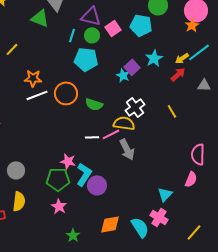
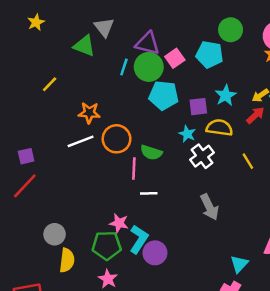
green circle: (92, 35) -> (149, 67), size x1.5
cyan pentagon: (86, 59) -> (164, 95), moved
purple square: (132, 67) -> (198, 107), turned 35
cyan star: (123, 75) -> (187, 134), moved
orange star: (33, 78) -> (89, 113), moved
yellow semicircle: (124, 123) -> (219, 128), moved
pink line: (111, 134) -> (134, 169), moved, turned -60
gray arrow: (127, 149) -> (209, 207), moved
yellow semicircle: (19, 201) -> (67, 260), moved

